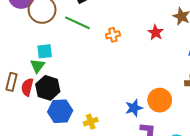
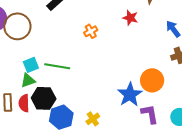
green line: (77, 23) -> (57, 66), moved
green triangle: (37, 66) -> (28, 80), turned 49
blue star: (134, 108) -> (130, 95), size x1.4

